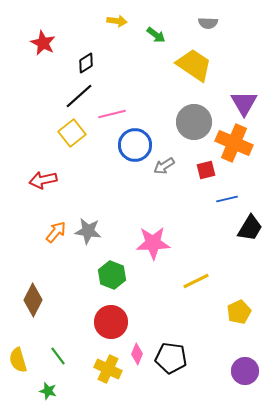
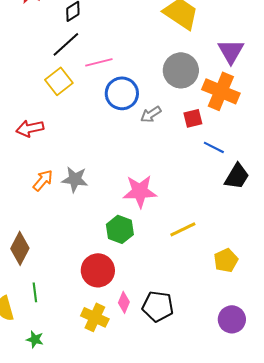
blue line: (227, 199) -> (214, 147), turned 40
green hexagon: (112, 275) -> (120, 229), moved
green line: (58, 356) -> (35, 292), moved, turned 30

